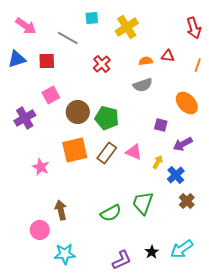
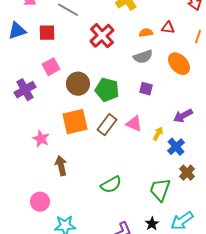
red cross: (102, 64) -> (102, 36), size x1.4
orange ellipse: (187, 103) -> (179, 64), moved
purple square: (161, 125) -> (146, 89), moved
green trapezoid: (143, 203) -> (160, 190), moved
brown arrow: (61, 210) -> (61, 166), moved

